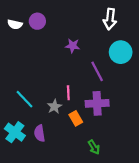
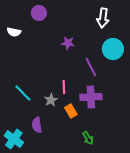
purple circle: (37, 21) -> (39, 13), moved
white semicircle: (15, 24) -> (14, 32), moved
cyan cross: (15, 132) -> (14, 139), moved

